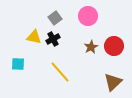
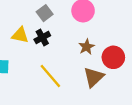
red circle: (114, 46) -> (113, 57), moved
brown triangle: (113, 82) -> (94, 77), moved

